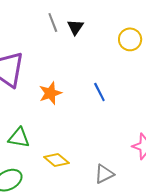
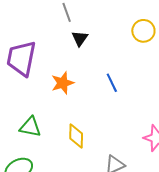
black triangle: (75, 27) -> (80, 38), moved
yellow diamond: (56, 160) -> (76, 136), moved, turned 50

